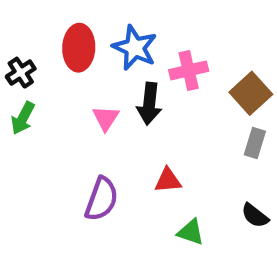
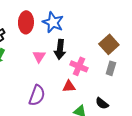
pink cross: (189, 70) -> (79, 66), moved, turned 36
black semicircle: (255, 216) -> (102, 103), moved

